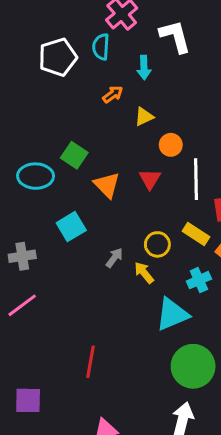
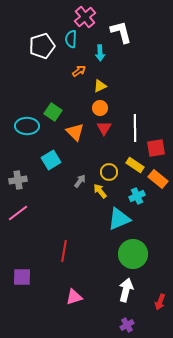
orange circle: (171, 145) -> (100, 108), moved

